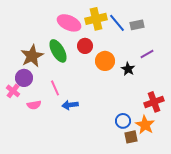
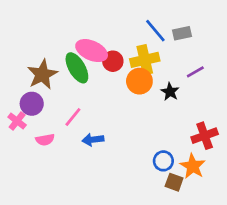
yellow cross: (96, 19) -> (145, 60), moved
pink ellipse: (69, 23) -> (92, 51), moved
pink line: (55, 88) -> (73, 117), turned 63
brown square: (131, 137) -> (174, 182), turned 32

